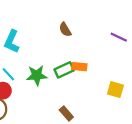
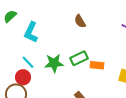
orange rectangle: (79, 67) -> (97, 65), moved

